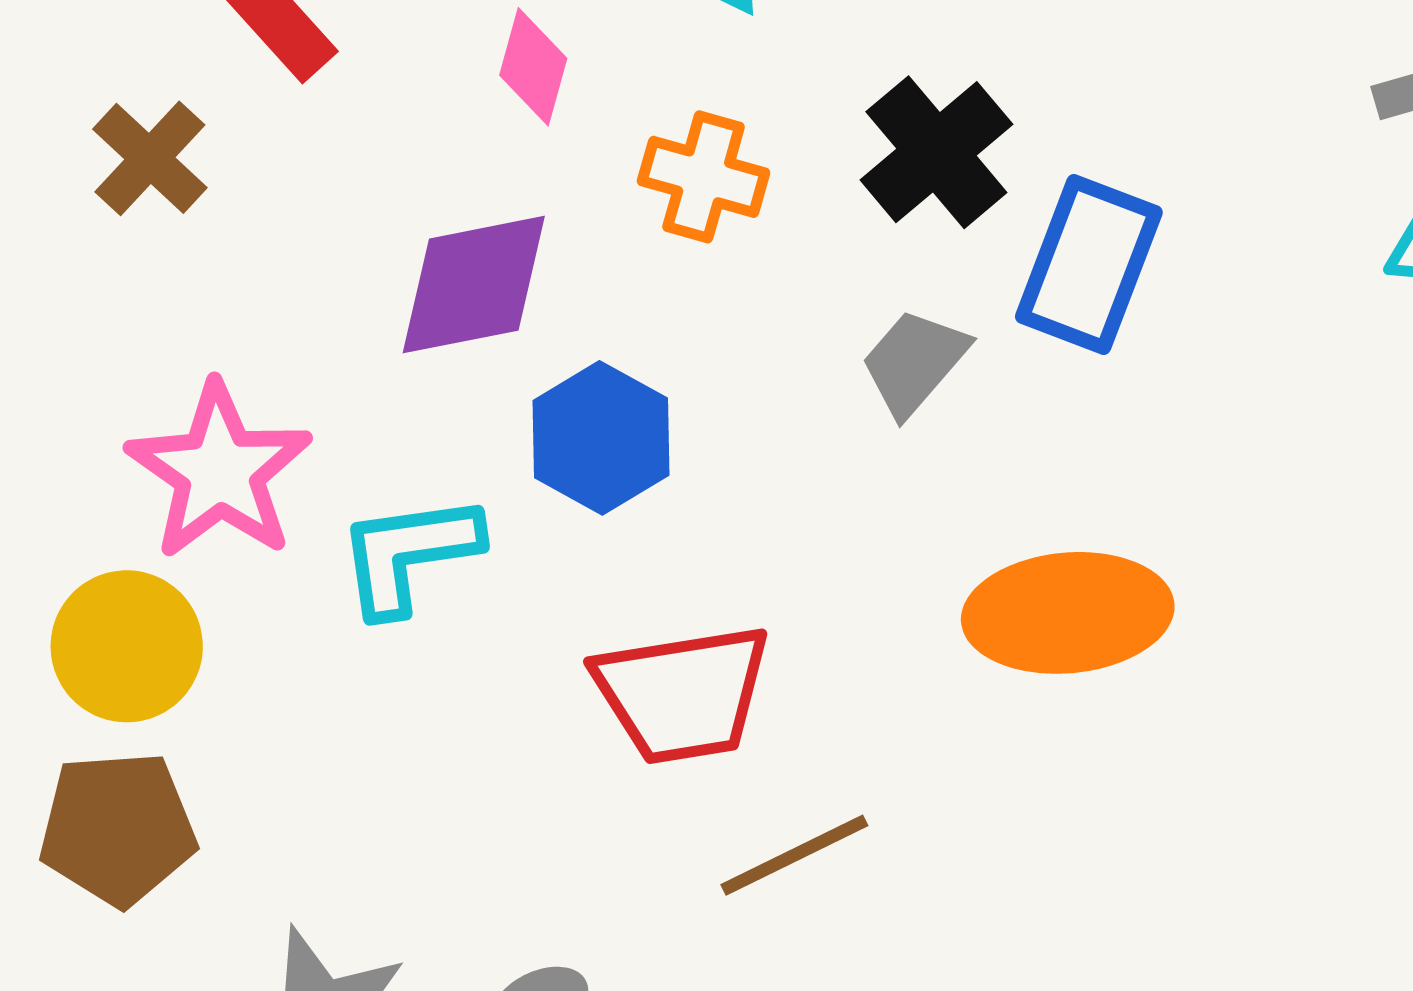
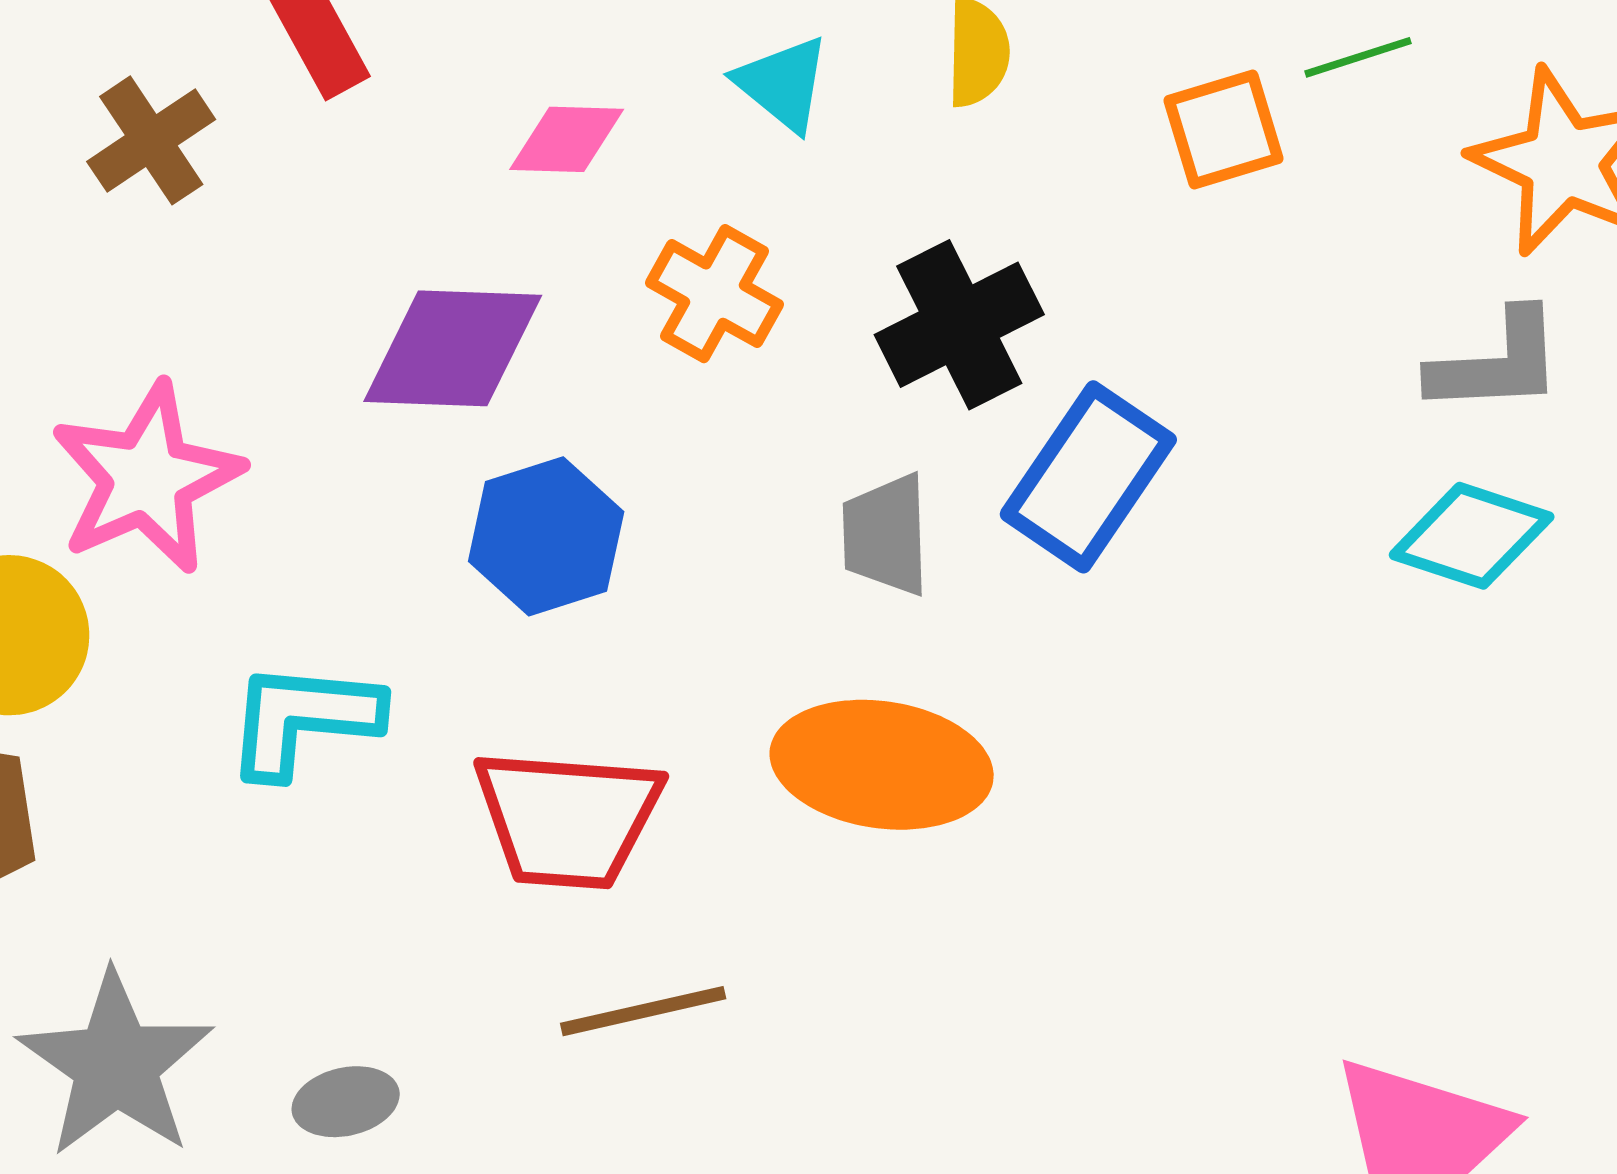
pink diamond: (533, 67) -> (567, 139), turned 63
gray trapezoid: (914, 362) -> (886, 535), turned -56
cyan L-shape: (409, 554) -> (303, 719), moved
orange ellipse: (1068, 613) -> (882, 765), moved

